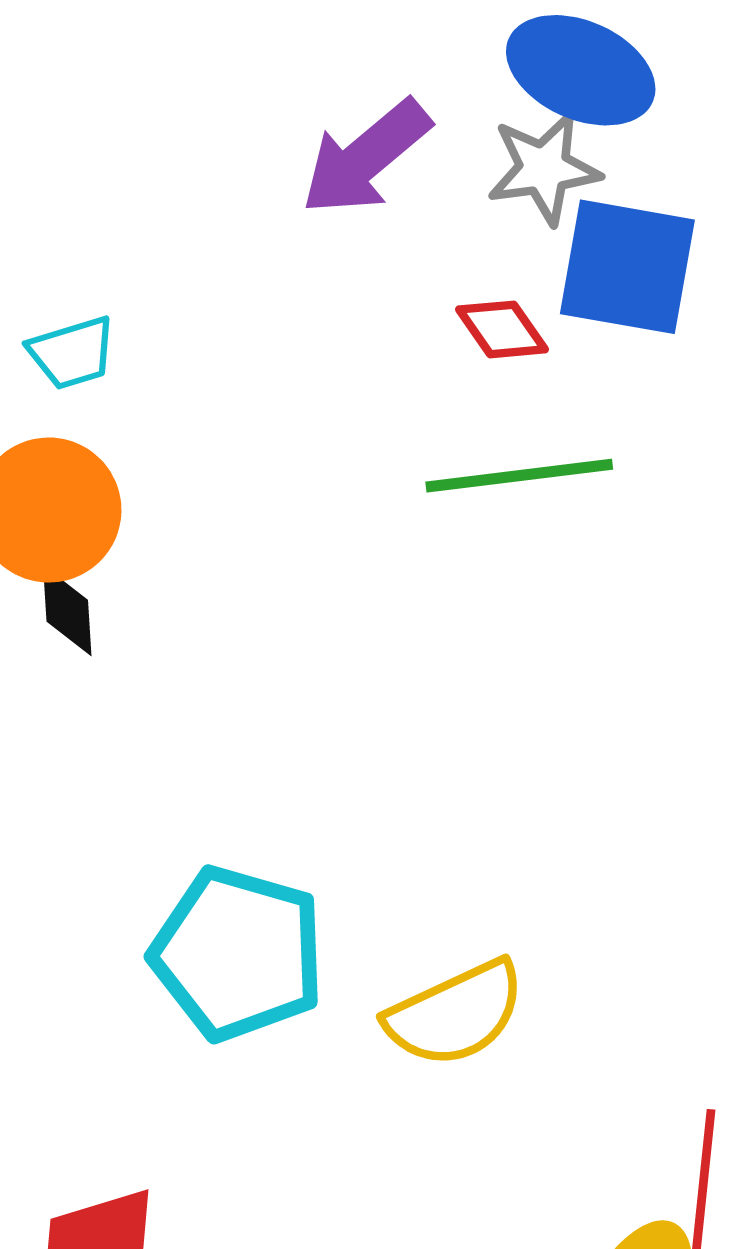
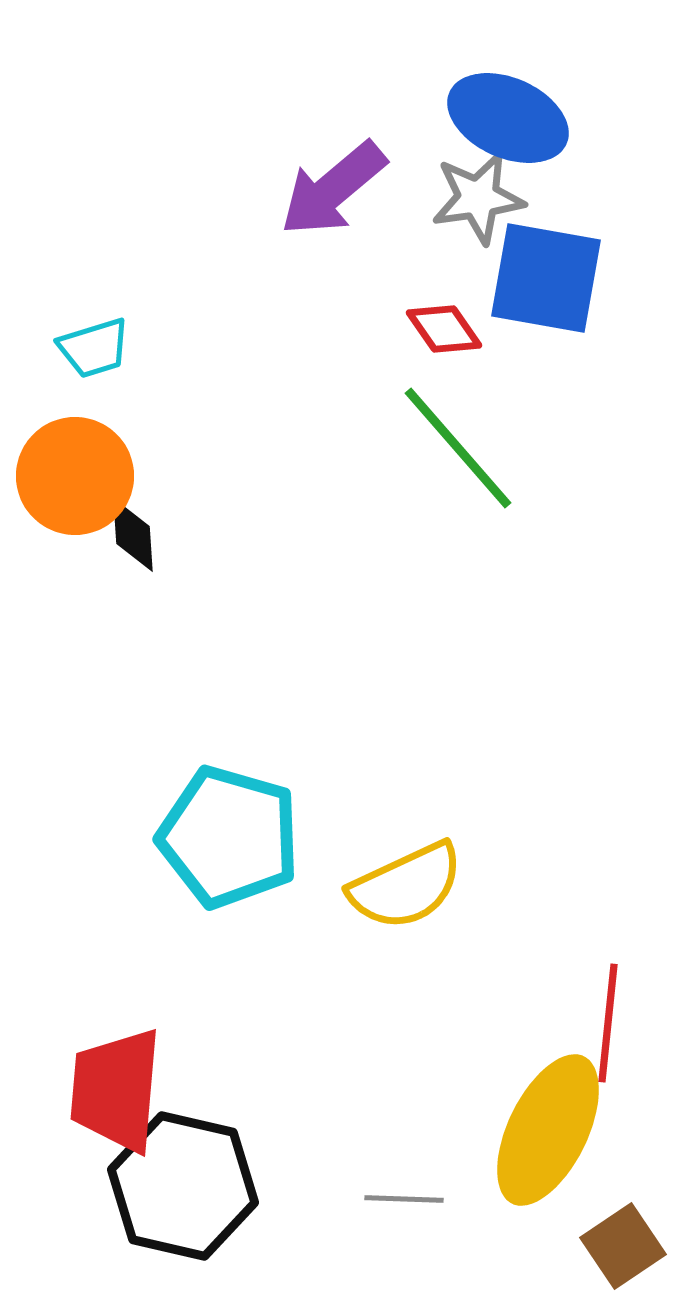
green line: (519, 476) -> (458, 448), turned 56
black diamond: (67, 611) -> (133, 535), moved

